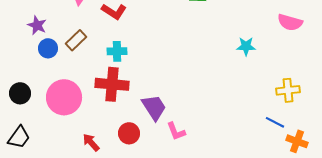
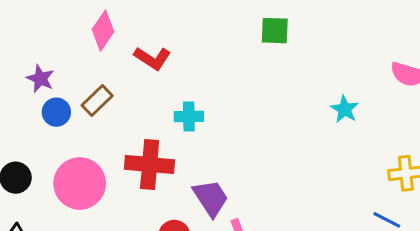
cyan star: (246, 46) -> (345, 109), turned 30
cyan cross: (117, 51) -> (189, 116), moved

